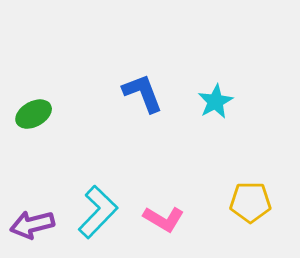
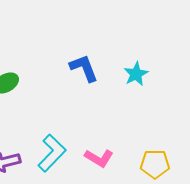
yellow pentagon: (250, 202) -> (155, 164), moved

